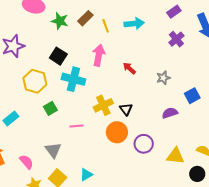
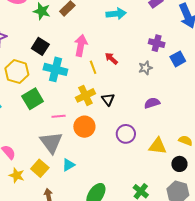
yellow line: (106, 26) -> (93, 67), moved
purple cross: (176, 39) -> (157, 43), moved, turned -35
blue square: (192, 96) -> (178, 59), moved
green square: (50, 108) -> (33, 99), size x1.5
orange circle: (117, 132) -> (84, 127), moved
gray triangle: (53, 150) -> (51, 142), moved, size x1.4

